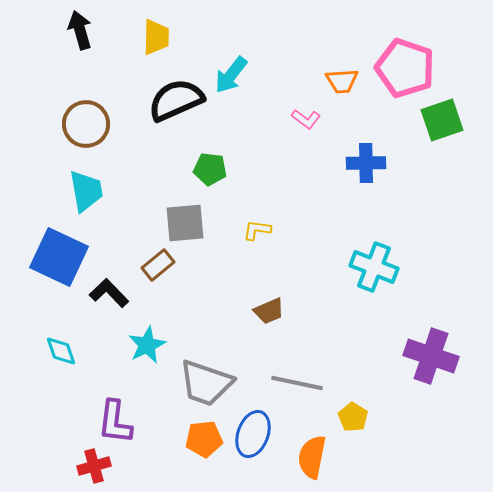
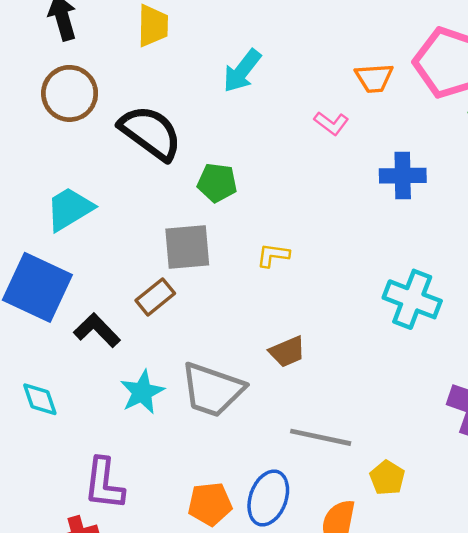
black semicircle: (176, 100) -> (150, 133), moved, turned 60
brown circle: (86, 124) -> (70, 93), moved
cyan trapezoid: (86, 191) -> (70, 209), turned -111
gray trapezoid: (206, 383) -> (212, 390), moved

